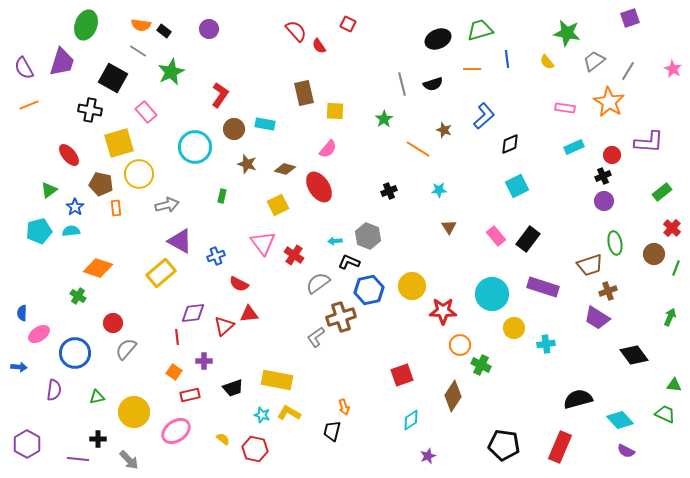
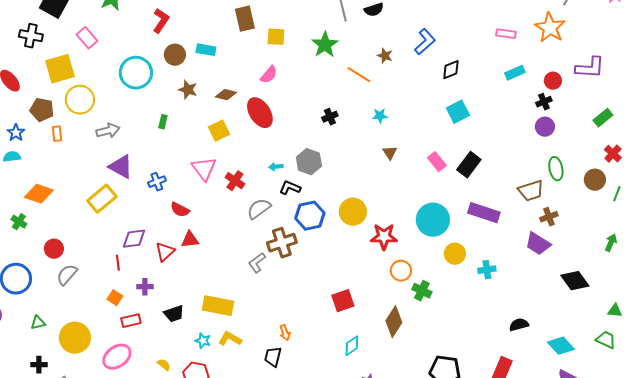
green star: (384, 119) -> (325, 45), size x1.5
black semicircle: (578, 399) -> (519, 325), size x0.7

